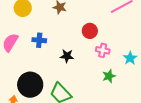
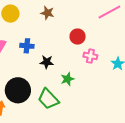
black star: (67, 56) -> (47, 62), moved
green star: (109, 76) -> (67, 79), moved

